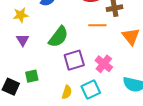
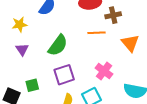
purple square: (74, 60) -> (64, 75), moved

